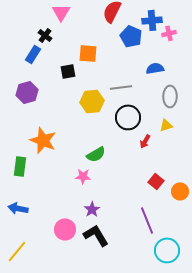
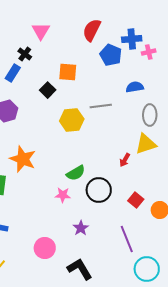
black square: (68, 71) -> (48, 90), turned -35
black circle: (128, 117) -> (99, 190), moved
yellow triangle: (166, 125) -> (146, 144), size x1.6
purple star: (92, 209) -> (81, 228), moved
black L-shape: (96, 235) -> (80, 269), moved

